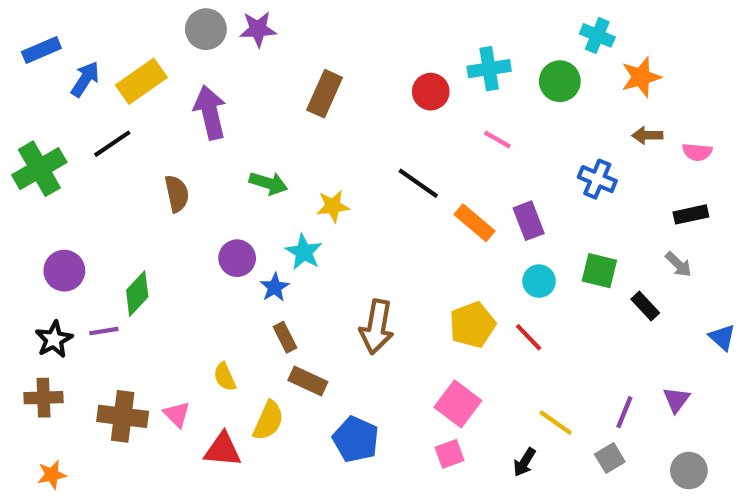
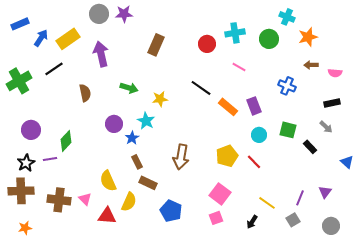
yellow semicircle: (225, 377) -> (108, 181), size x1.5
brown cross: (44, 398) -> (21, 191), size x1.4

